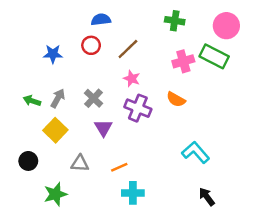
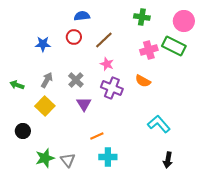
green arrow: (32, 101) -> (17, 85), moved
gray triangle: (80, 163) -> (68, 160), moved, turned 49
black arrow: (207, 197) -> (168, 160), turned -133

